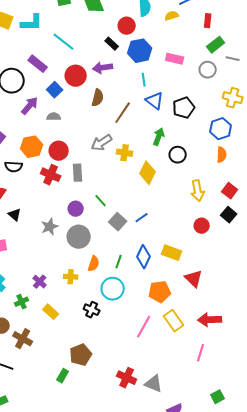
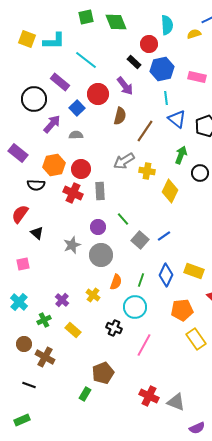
purple arrow: (103, 68) -> (125, 86), turned -120
yellow cross: (71, 277) -> (93, 295), turned 32
pink line: (144, 327) -> (144, 345), moved

